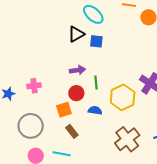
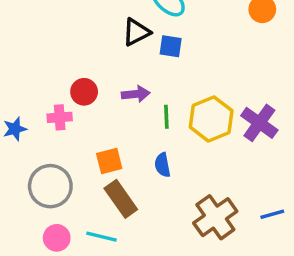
red circle: (76, 93) -> (84, 92), moved
yellow hexagon: (123, 97) -> (211, 119), moved
blue semicircle: (95, 110) -> (162, 165), turned -112
brown rectangle: (72, 131) -> (121, 199), size x1.5

